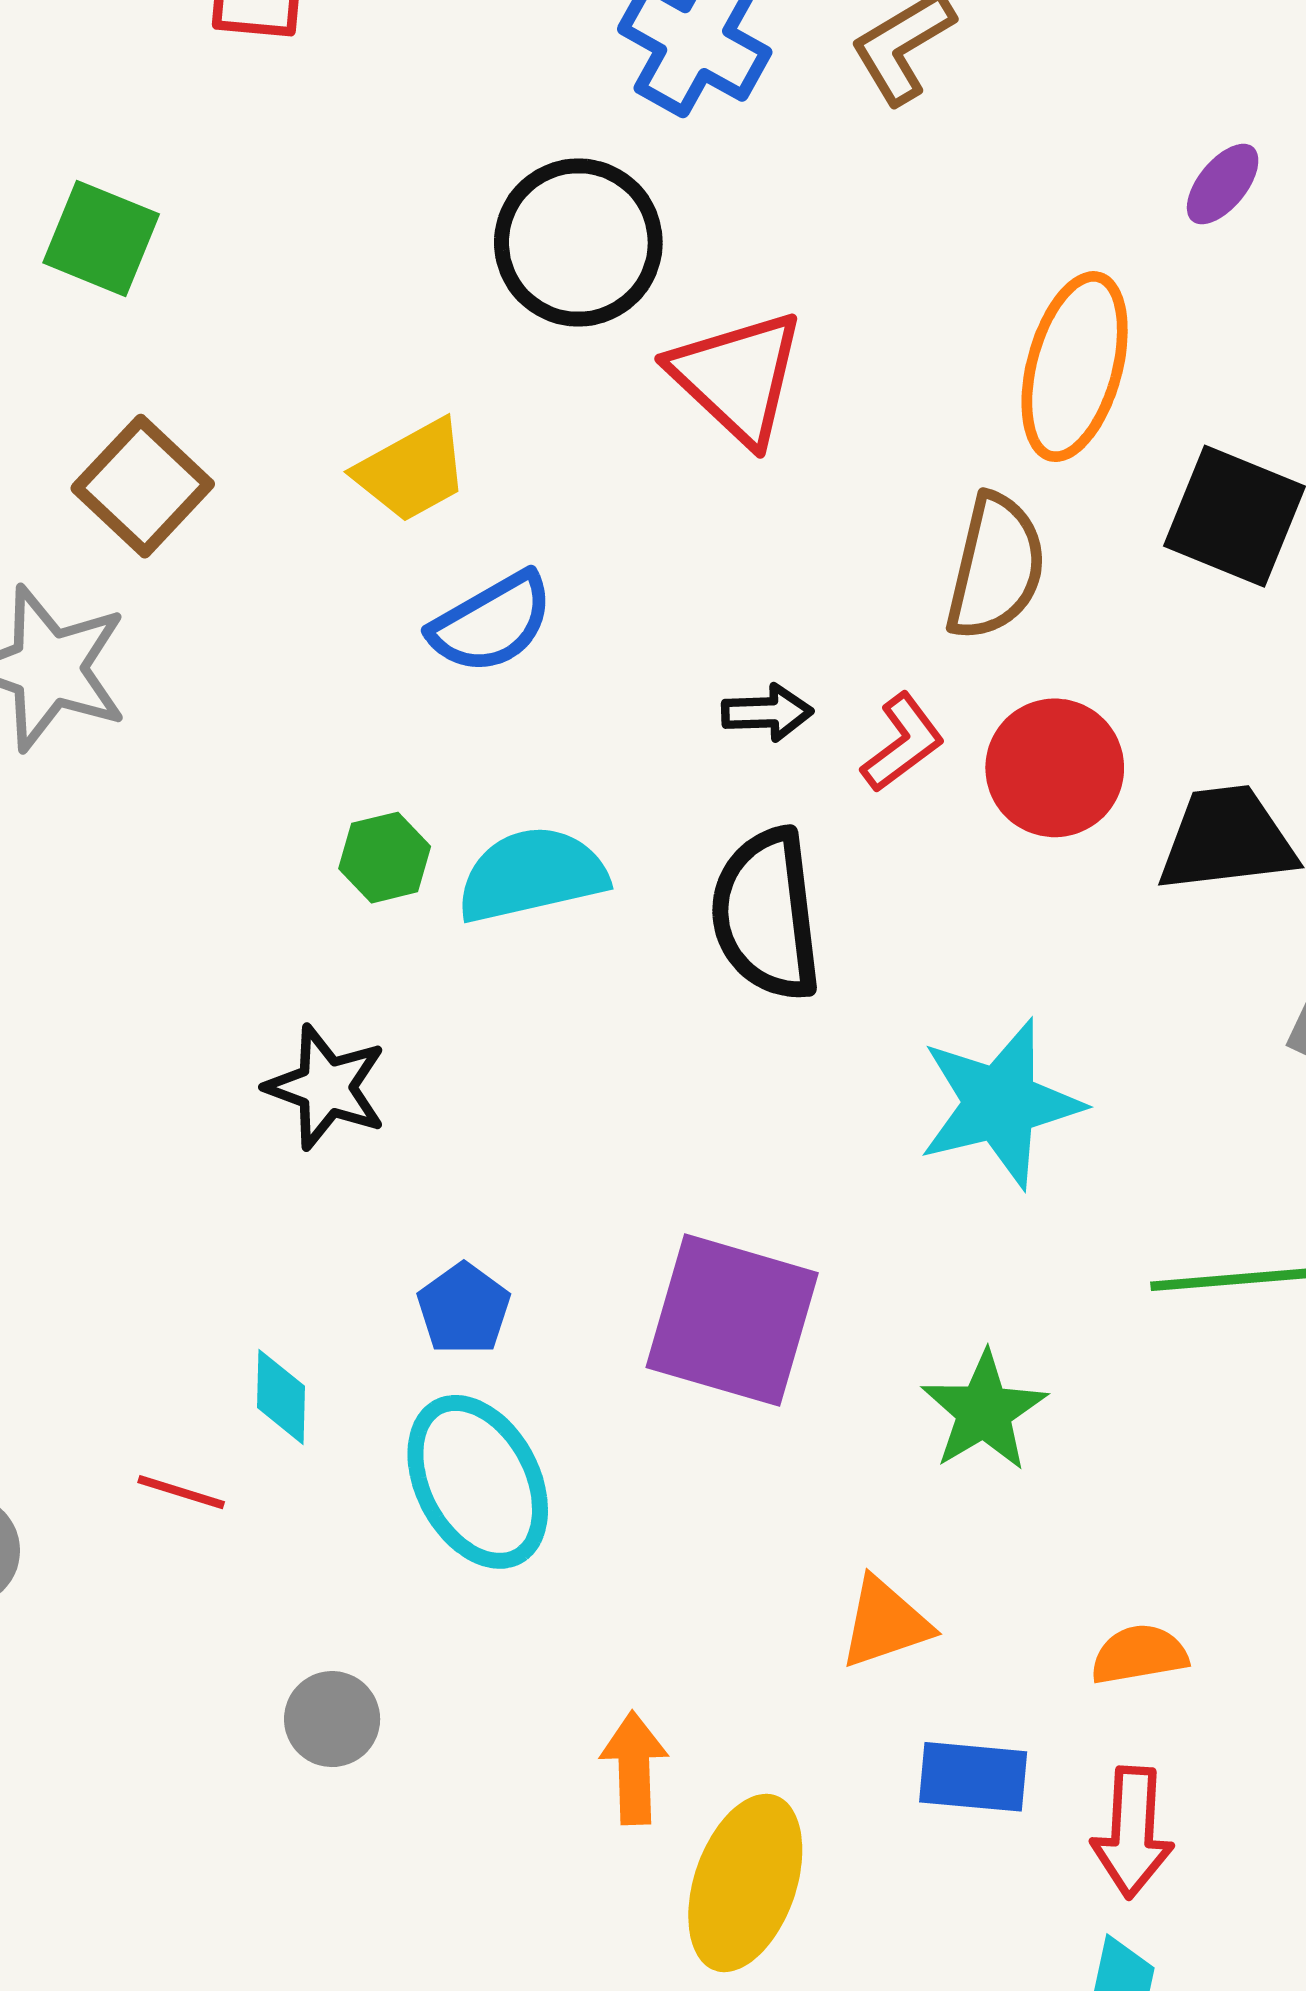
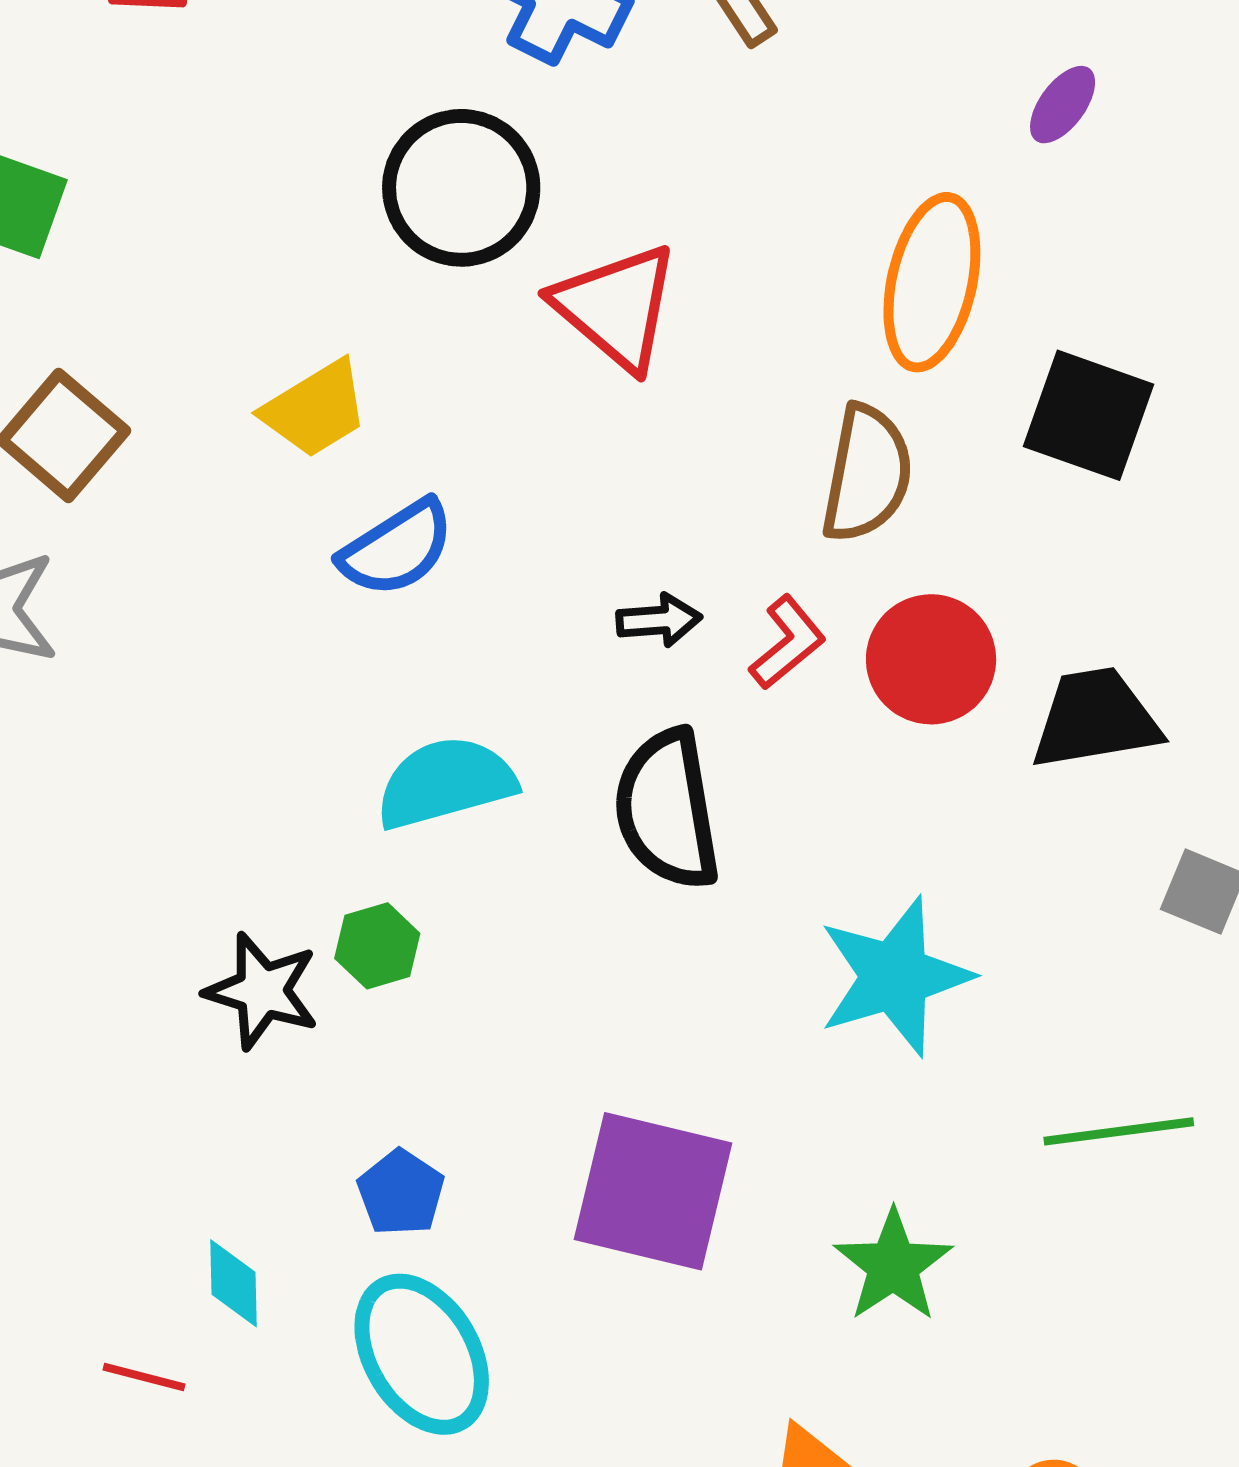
green hexagon: (385, 858) -> (377, 946), moved

